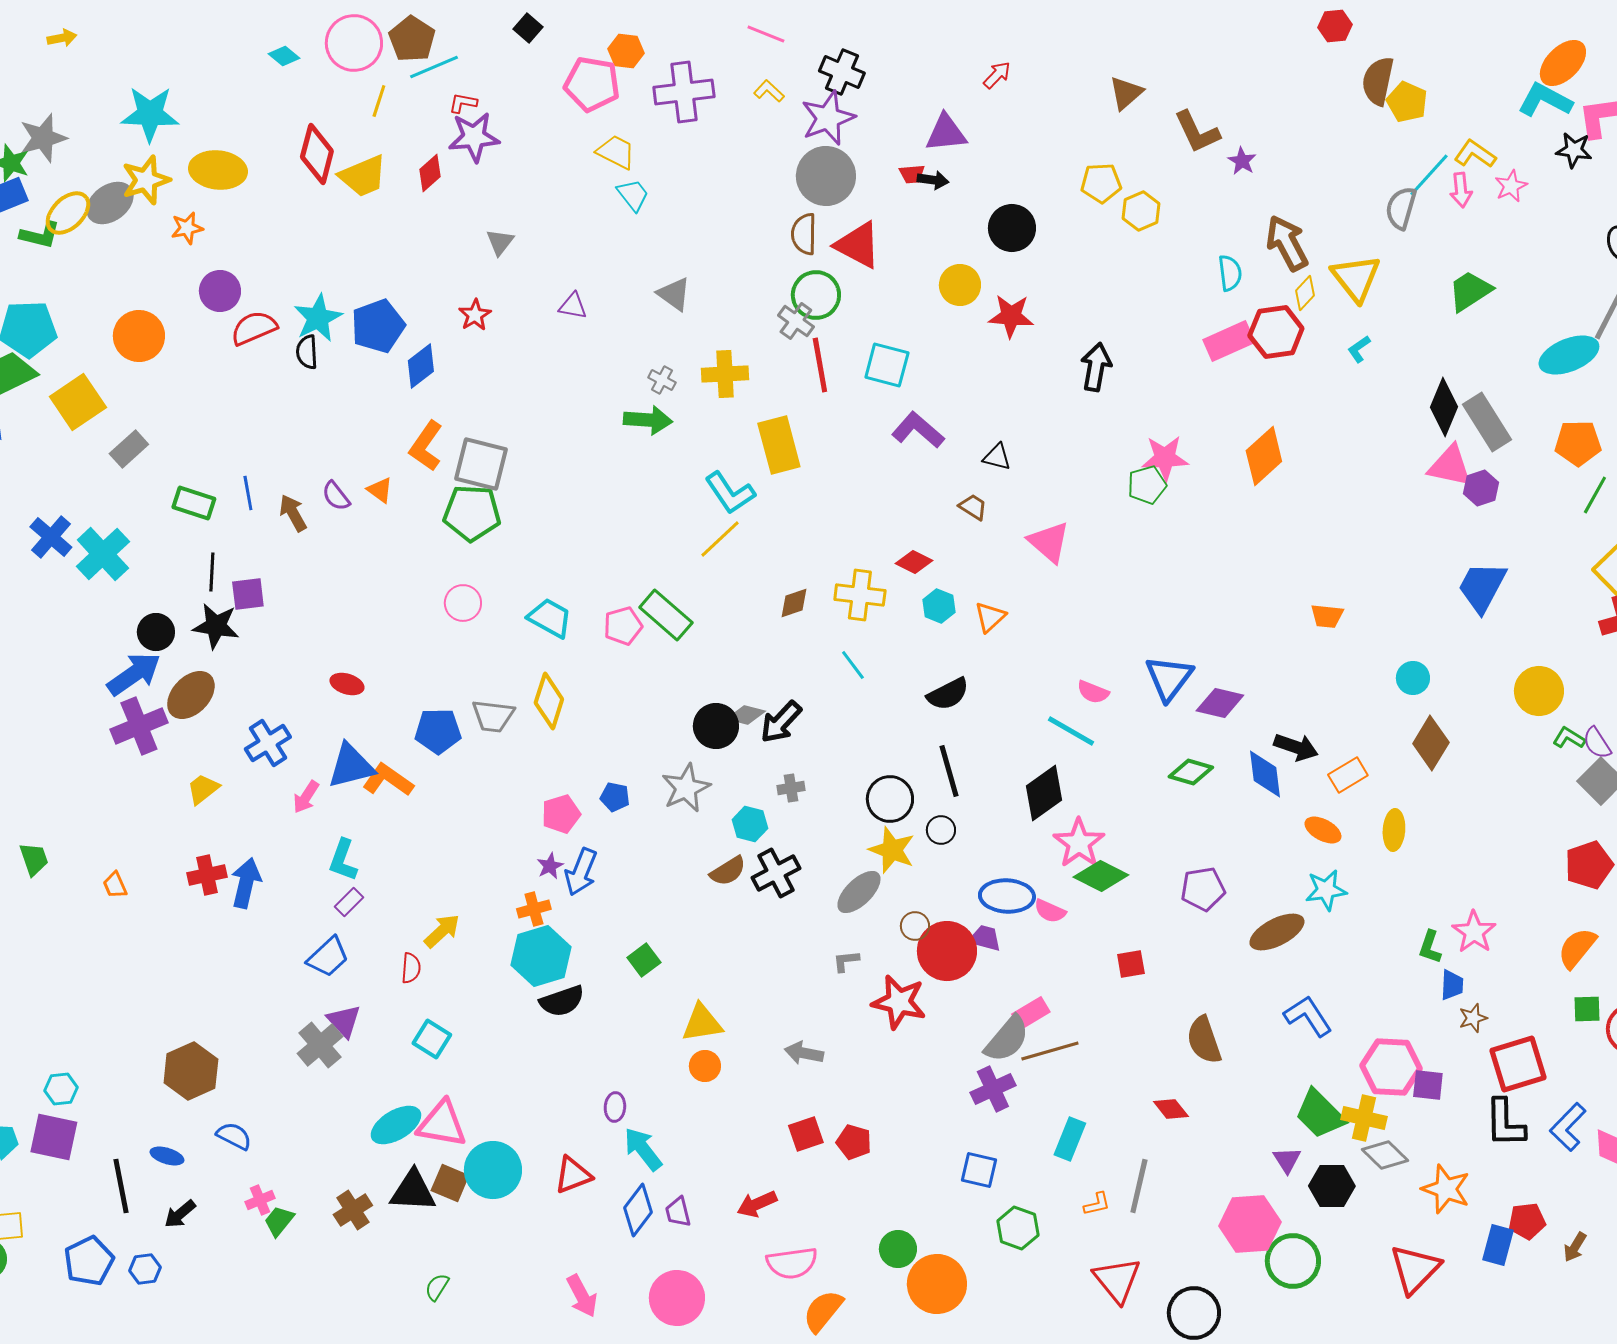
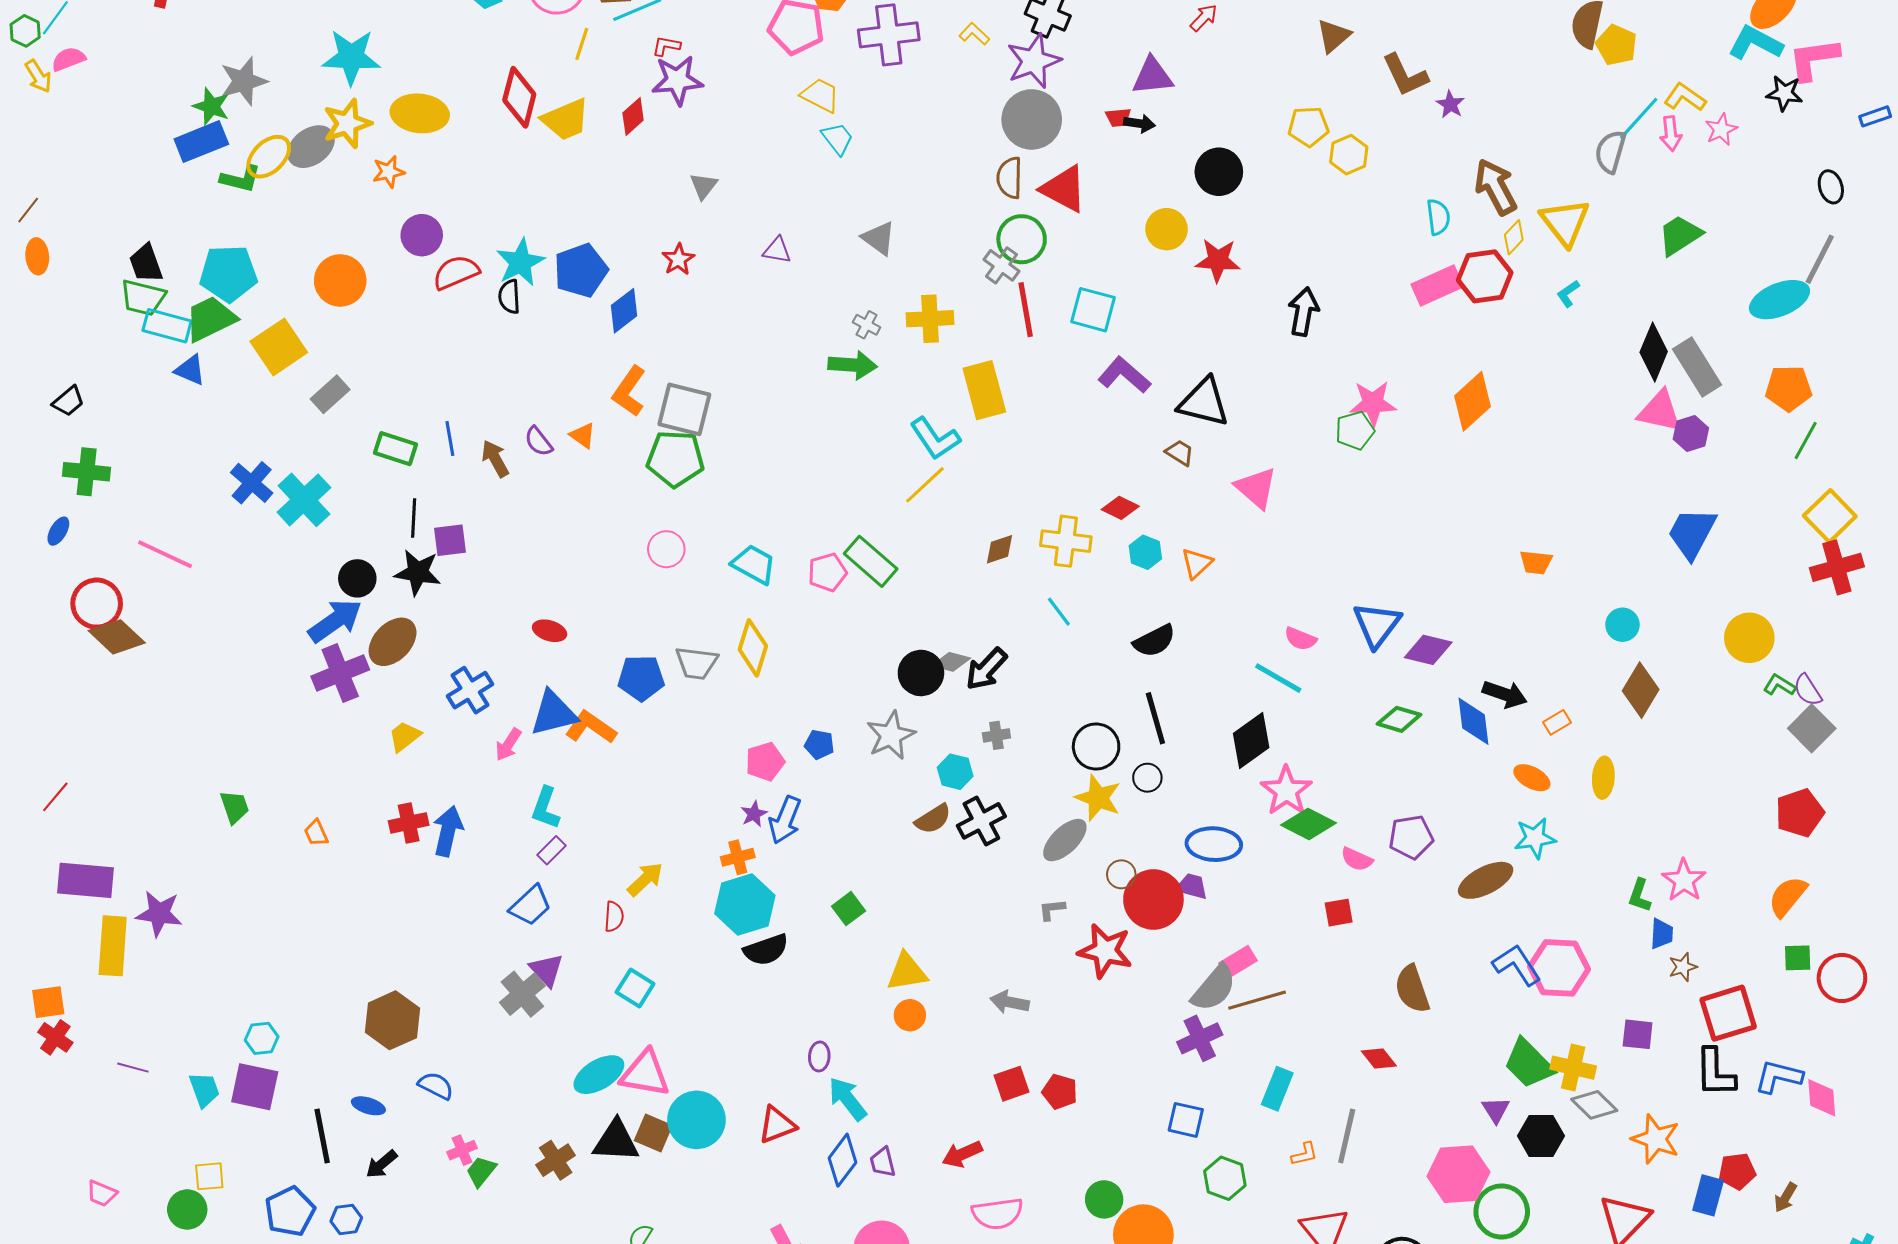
black triangle: (997, 457) -> (1204, 402), size x1.8
orange rectangle: (1348, 775) -> (1557, 722), size x0.7
pink semicircle: (1050, 911) -> (1357, 859), moved
pink hexagon: (1391, 1067) -> (1559, 968), moved
blue L-shape: (1568, 1127) -> (1778, 1077), turned 60

